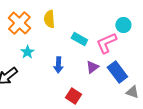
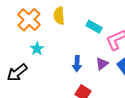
cyan rectangle: (79, 39) -> (94, 27), moved
blue arrow: (58, 65) -> (77, 64), moved

